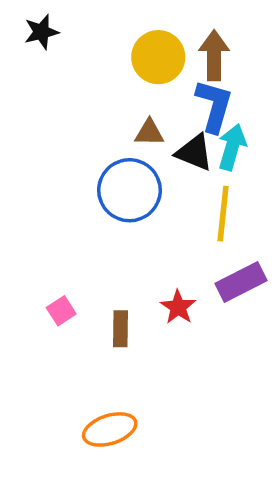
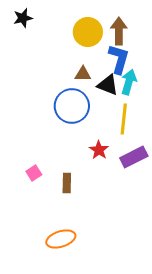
red star: (178, 307) -> (99, 150), moved

